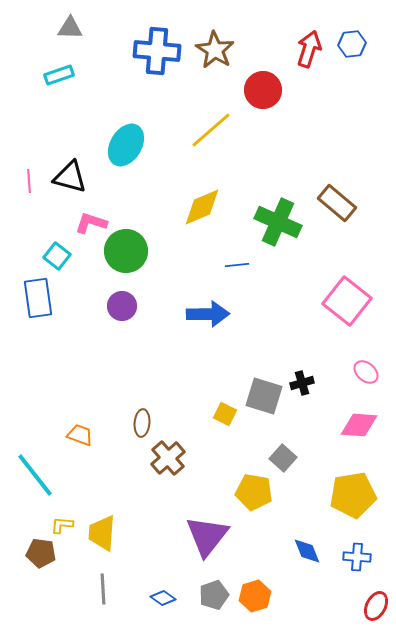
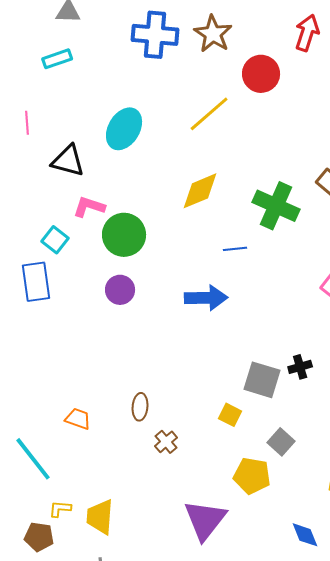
pink line: (29, 181) -> (27, 123), moved
yellow square: (225, 414) -> (230, 415), moved
brown cross: (168, 458) -> (166, 442), size x0.7

